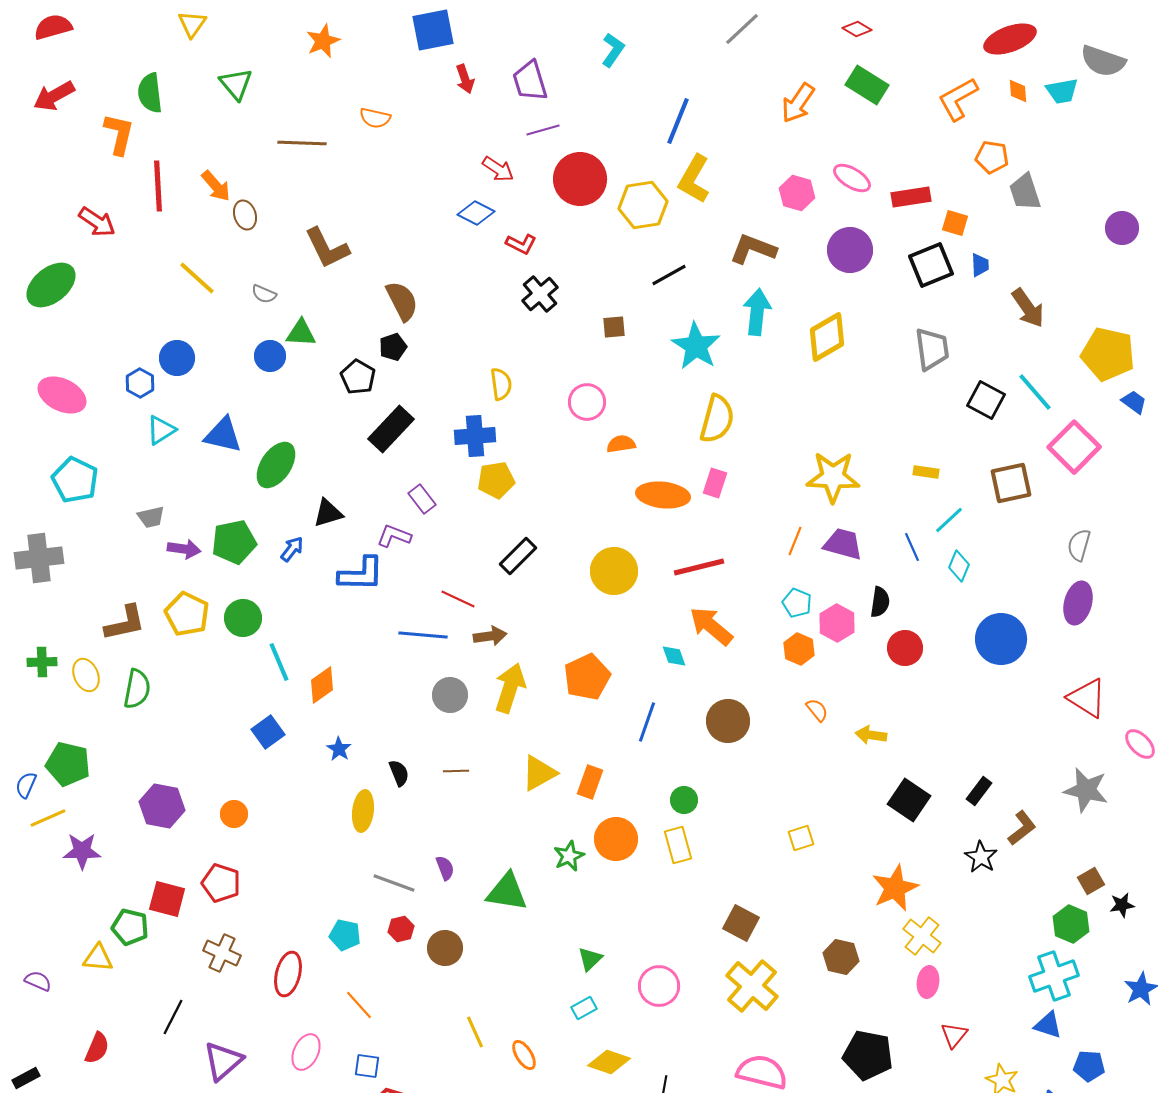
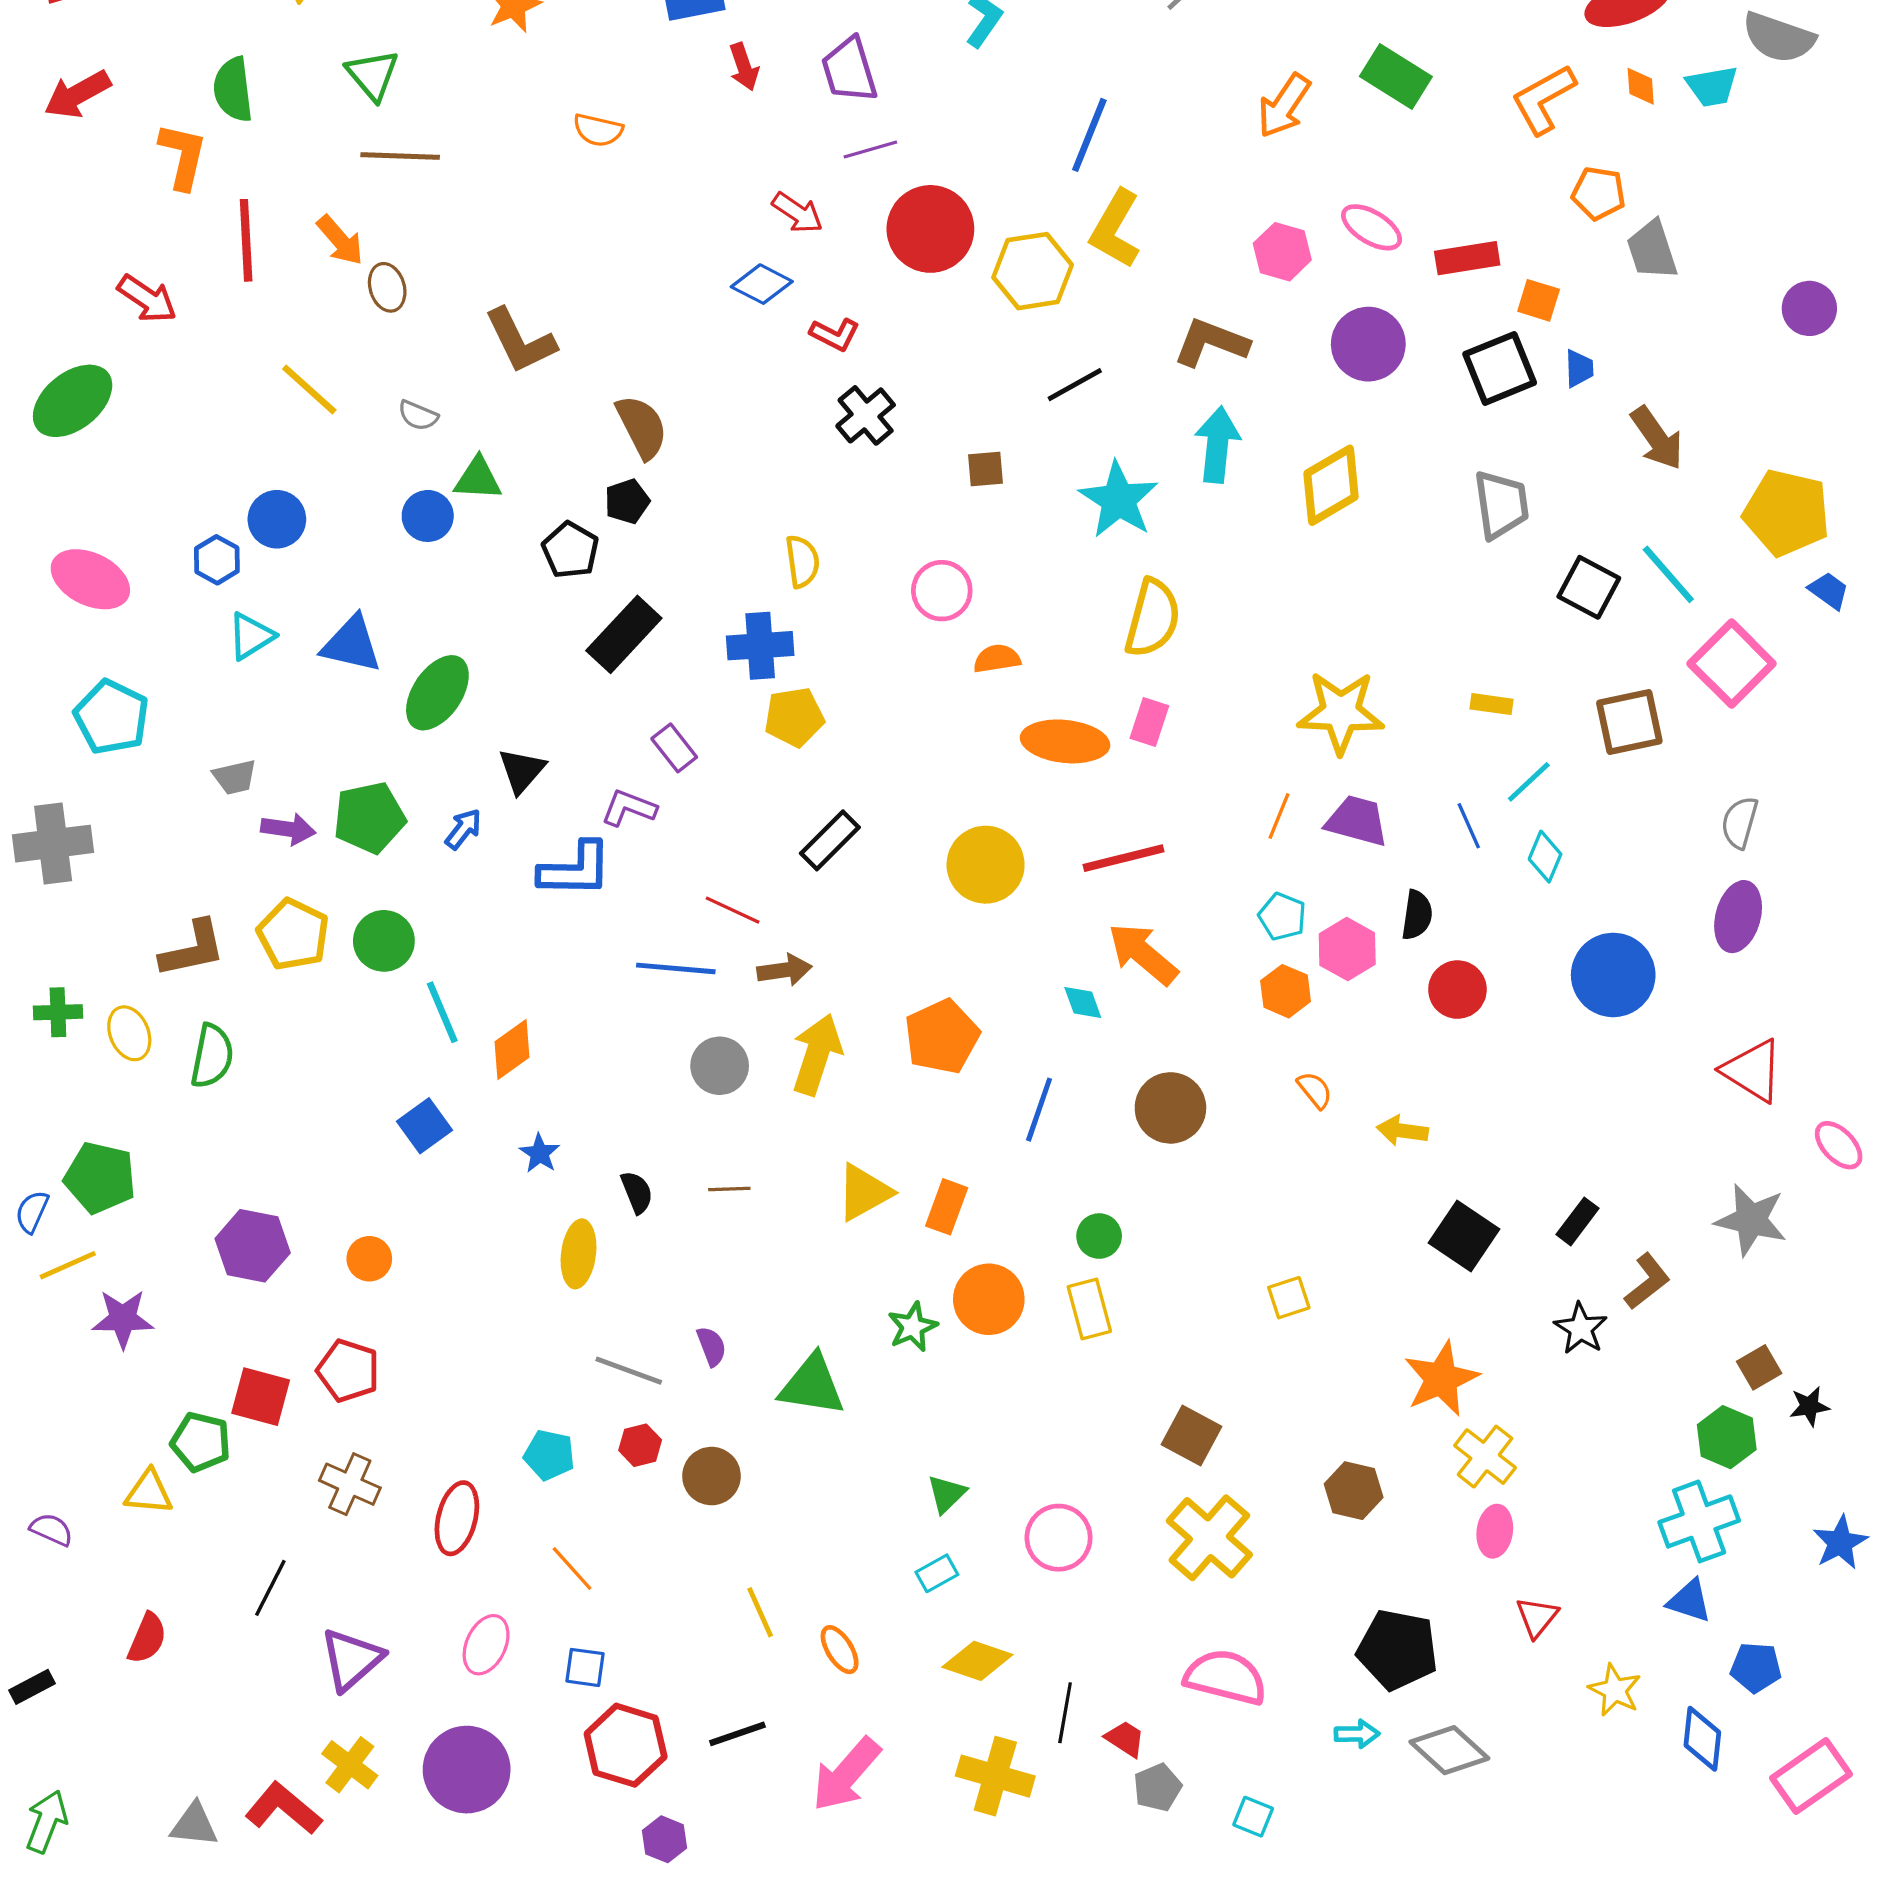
brown line: (302, 143) -> (400, 156), moved
black triangle: (328, 513) -> (522, 771), turned -32

